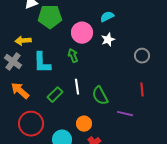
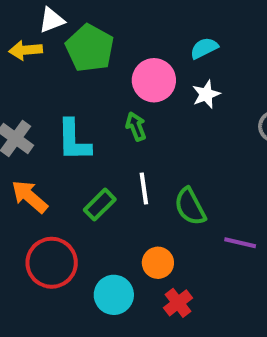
green pentagon: (50, 17) -> (90, 48), turned 30
yellow arrow: (23, 41) -> (26, 50), moved

